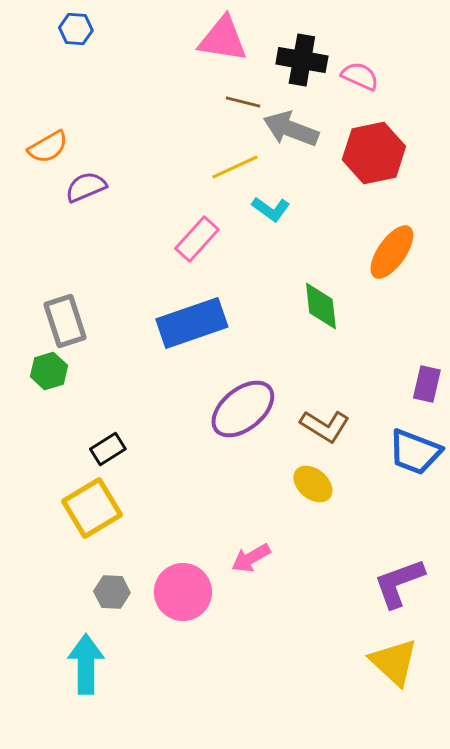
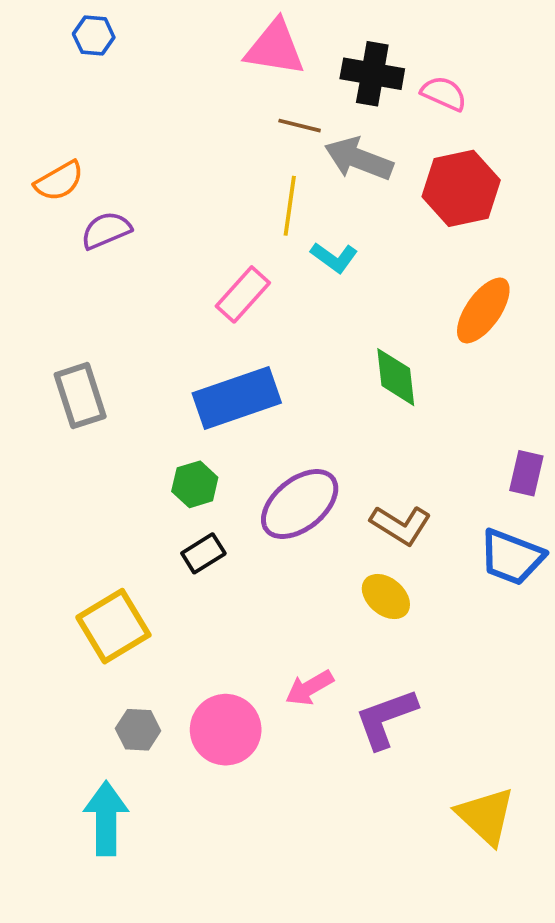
yellow line: (235, 167) -> (290, 206), turned -57
green hexagon: (49, 371) -> (195, 484), moved
black rectangle: (108, 449) -> (203, 553), moved
purple L-shape: (399, 583) -> (386, 719), moved

